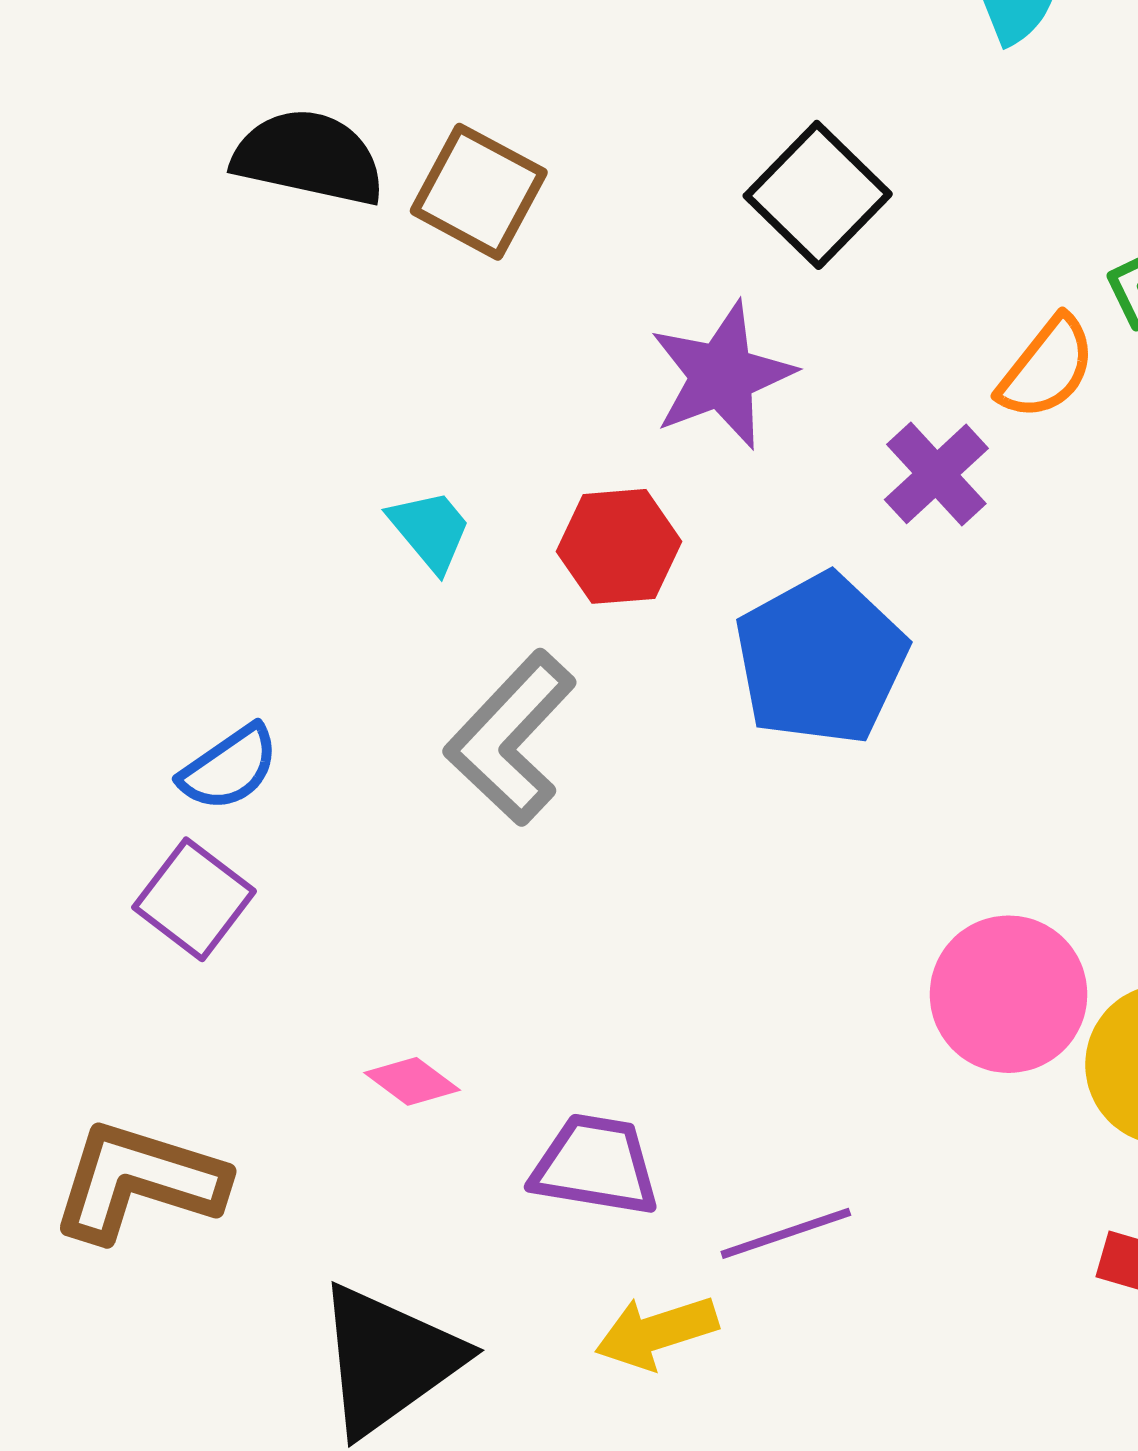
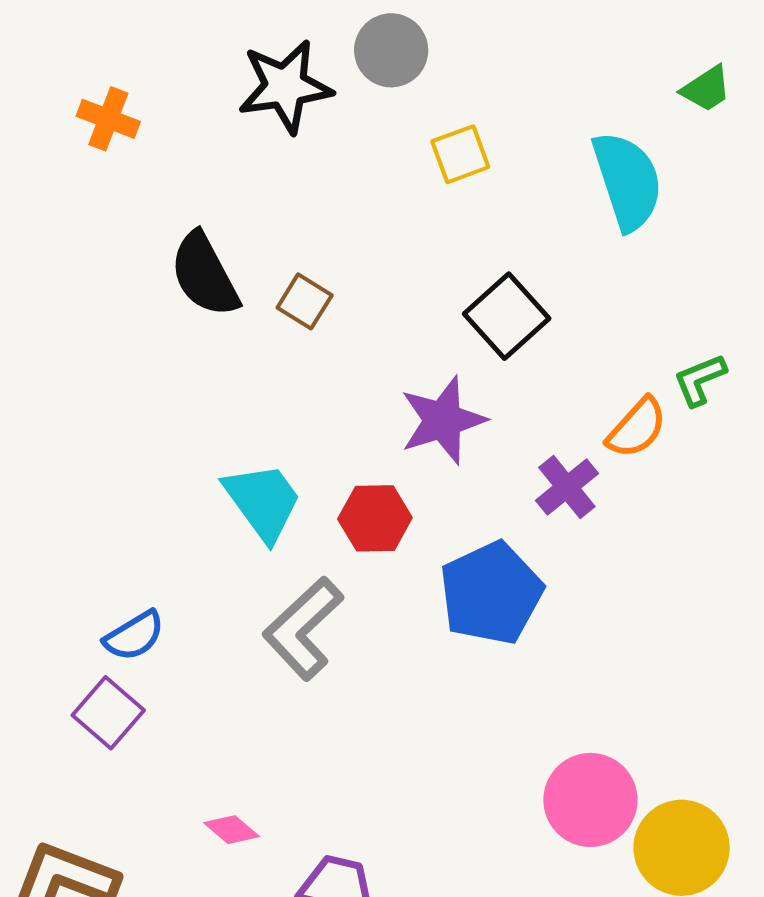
black semicircle: (309, 157) -> (205, 275), turned -134
brown square: (479, 192) -> (305, 301), size x0.7
cyan trapezoid: (430, 530) -> (263, 502), size x1.6

